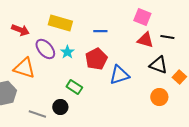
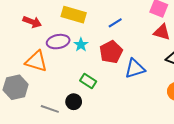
blue line: (100, 31) -> (115, 23), turned -32
purple ellipse: (45, 49) -> (58, 42), turned -60

